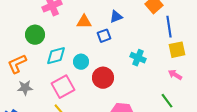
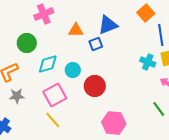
blue triangle: (116, 17) -> (108, 25), size x1.5
cyan cross: (138, 58) -> (148, 62), moved

